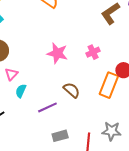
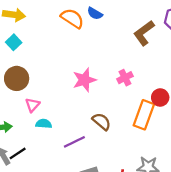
pink star: (57, 53) -> (84, 80), turned -30
cyan semicircle: (21, 91) -> (44, 124), turned 72

